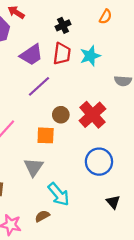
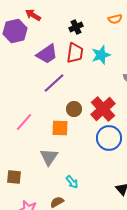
orange semicircle: (106, 17) -> (115, 19), turned 48
blue circle: (99, 162) -> (109, 138), moved
cyan arrow: (59, 194) -> (72, 182), size x0.6

